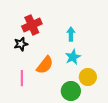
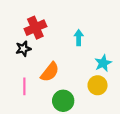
cyan star: (73, 57) -> (103, 63), moved
green circle: (71, 91) -> (63, 101), moved

